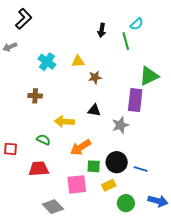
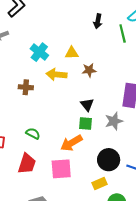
black triangle: (94, 110) -> (87, 105), turned 40
yellow arrow: (64, 122) -> (57, 75), moved
green square: (94, 166) -> (85, 123), moved
red trapezoid: (39, 169) -> (27, 164), turned 110
pink square: (77, 184) -> (61, 169), moved

